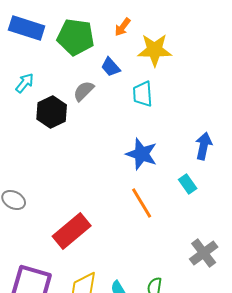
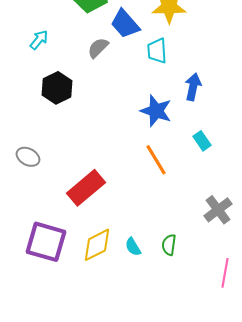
blue trapezoid: (111, 67) -> (125, 24), size x1.5
black hexagon: (52, 112) -> (57, 88), moved
blue arrow: (204, 146) -> (193, 87), moved

